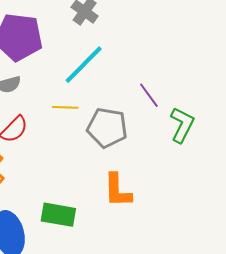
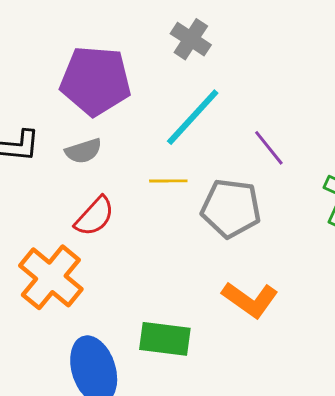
purple line: (149, 95) -> (269, 148), moved
orange L-shape: (117, 190) -> (250, 300), turned -51

